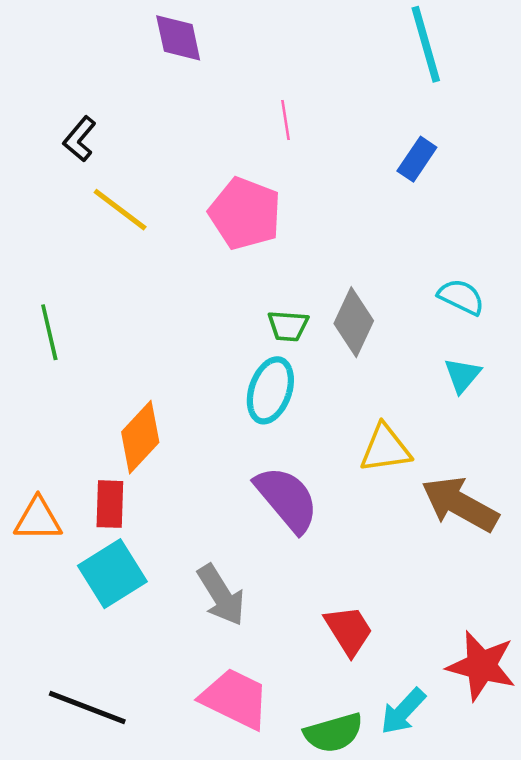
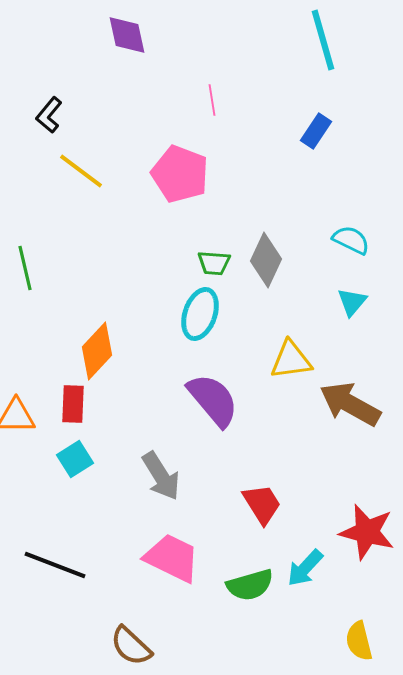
cyan square: (112, 574) -> (75, 459), size x0.7

